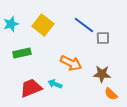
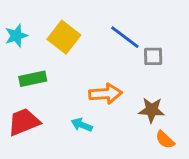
orange arrow: (71, 63) -> (106, 94), turned -30
red trapezoid: (31, 88) -> (24, 122), moved

